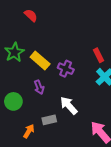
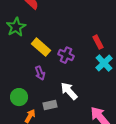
green star: (14, 52) -> (16, 27), moved
green circle: (13, 101) -> (19, 97), moved

